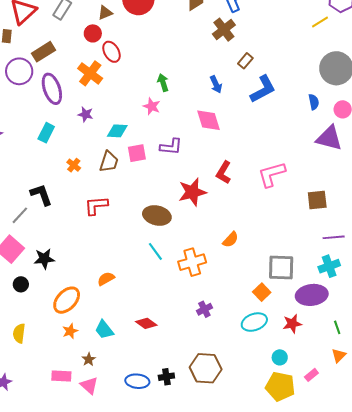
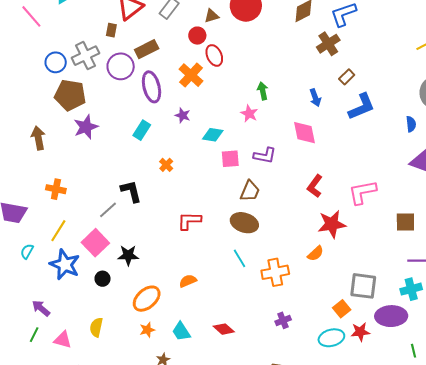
brown trapezoid: (109, 162) -> (250, 191), moved
red star: (192, 192) -> (332, 224), moved
red L-shape: (96, 206) -> (189, 221), moved
red star: (292, 324) -> (360, 332), moved

